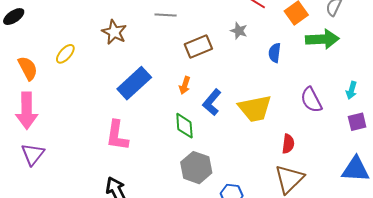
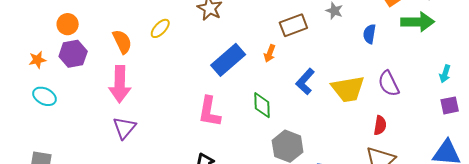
orange arrow: (185, 85) -> (270, 53), moved
purple semicircle: (311, 100) -> (389, 84), moved
green diamond: (184, 126) -> (262, 105), moved

